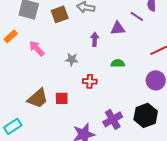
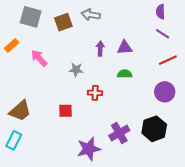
purple line: (137, 16) -> (163, 34), moved
purple triangle: (118, 28) -> (125, 48), moved
brown trapezoid: (38, 98) -> (20, 111), moved
cyan rectangle: (13, 126) -> (14, 140), turned -30

